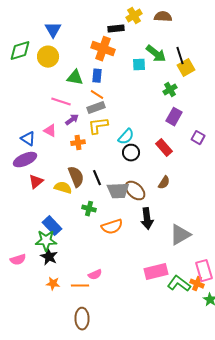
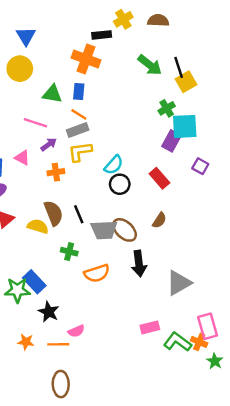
cyan square: (139, 65) -> (185, 126), moved, size x1.6
blue rectangle: (52, 226) -> (34, 282), moved
black star: (49, 257) -> (49, 312), moved
pink rectangle: (156, 272) -> (150, 327), size x0.7

